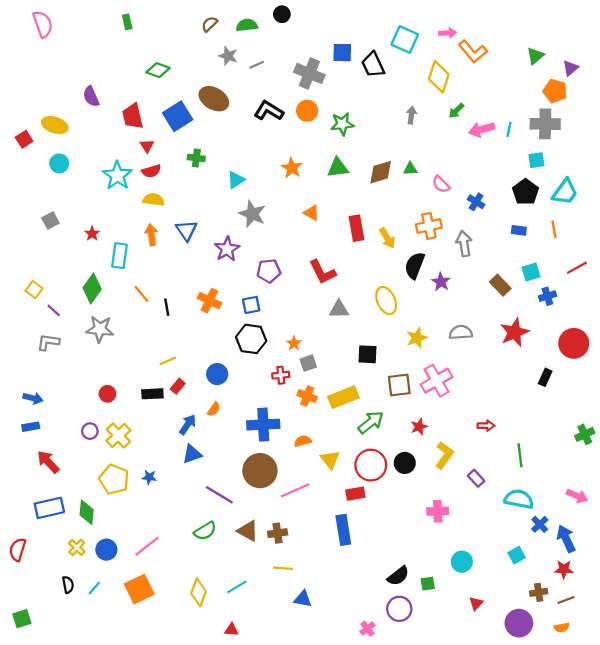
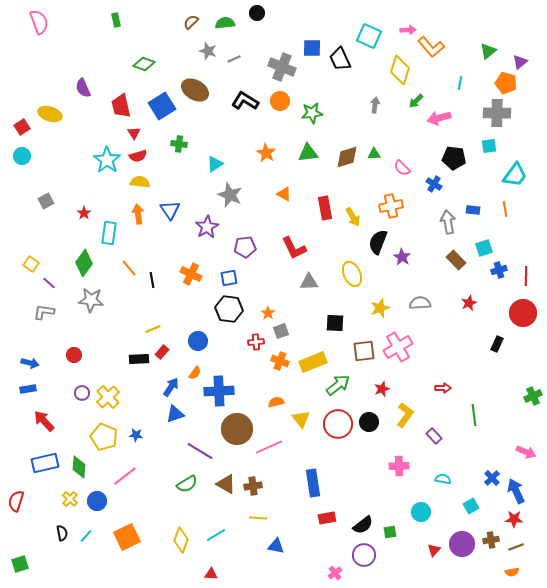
cyan line: (509, 129) -> (460, 83), moved
cyan circle: (59, 163) -> (22, 156), moved
black pentagon: (525, 192) -> (454, 158), moved, turned -30
gray arrow: (464, 244) -> (448, 222), moved
red line: (577, 268) -> (526, 276), moved, turned -60
red star: (514, 332) -> (469, 303), size x0.6
red circle: (107, 394) -> (74, 355), moved
blue cross: (263, 425) -> (219, 391), moved
red rectangle: (355, 494) -> (327, 518), moved
cyan semicircle: (519, 499) -> (443, 479), moved, size x0.6
pink line: (147, 546) -> (125, 476), moved
purple circle: (519, 623) -> (462, 544), moved

